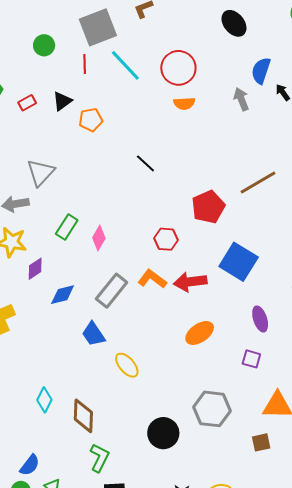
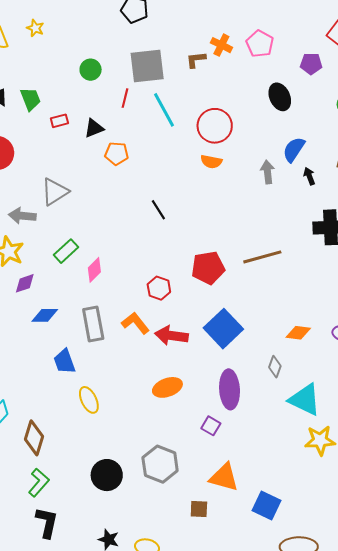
gray rectangle: (112, 291) -> (93, 324), turned -64
purple ellipse: (260, 319) -> (230, 389), size x1.5

